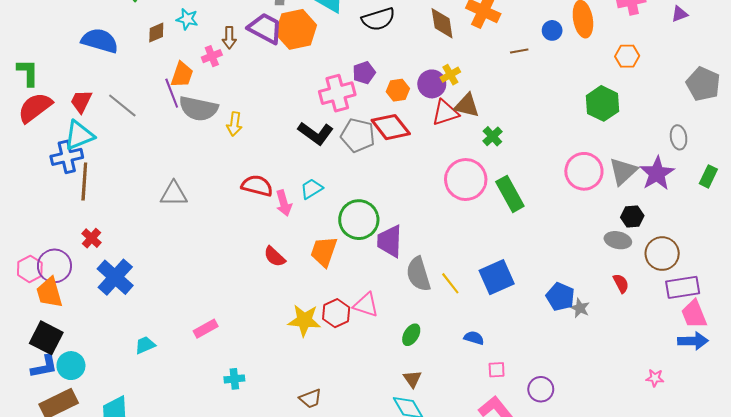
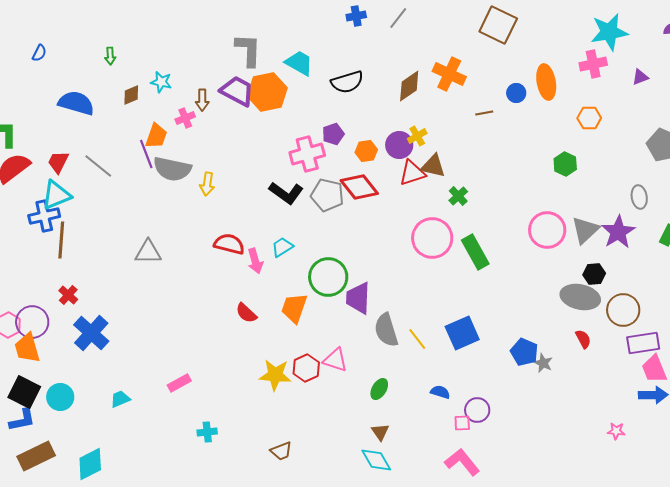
brown diamond: (442, 23) -> (409, 86), turned 64
green hexagon: (602, 103) -> (565, 164), size x0.7
gray ellipse: (618, 240) -> (580, 297), size x1.5
cyan circle: (71, 366) -> (60, 397), moved
purple circle: (541, 389) -> (477, 410), moved

